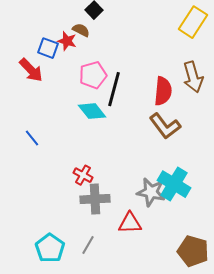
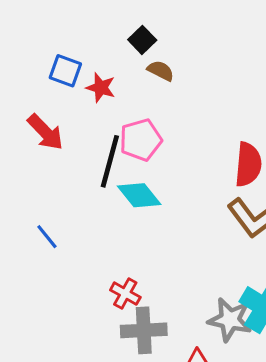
brown semicircle: (81, 30) -> (161, 71), moved
blue square: (48, 48) -> (65, 71), moved
black line: (114, 89) -> (110, 161), moved

